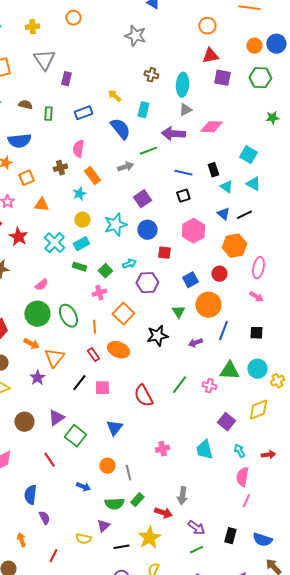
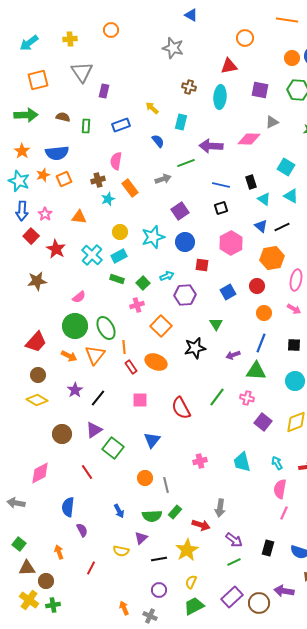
red triangle: (210, 56) -> (229, 66), moved
gray triangle: (185, 110) -> (272, 122), moved
blue semicircle: (120, 129) -> (158, 141), size x0.6
orange square: (26, 178) -> (64, 179), moved
cyan star: (79, 194) -> (108, 199), moved
orange circle: (208, 305) -> (264, 313), moved, size x0.6
orange line: (94, 327) -> (124, 347), moved
orange triangle: (54, 358) -> (95, 355), moved
green triangle: (229, 371) -> (256, 371), moved
black line: (79, 383) -> (98, 398), moved
purple square: (226, 422) -> (263, 422), moved
blue arrow: (83, 487) -> (119, 511), moved, turned 40

